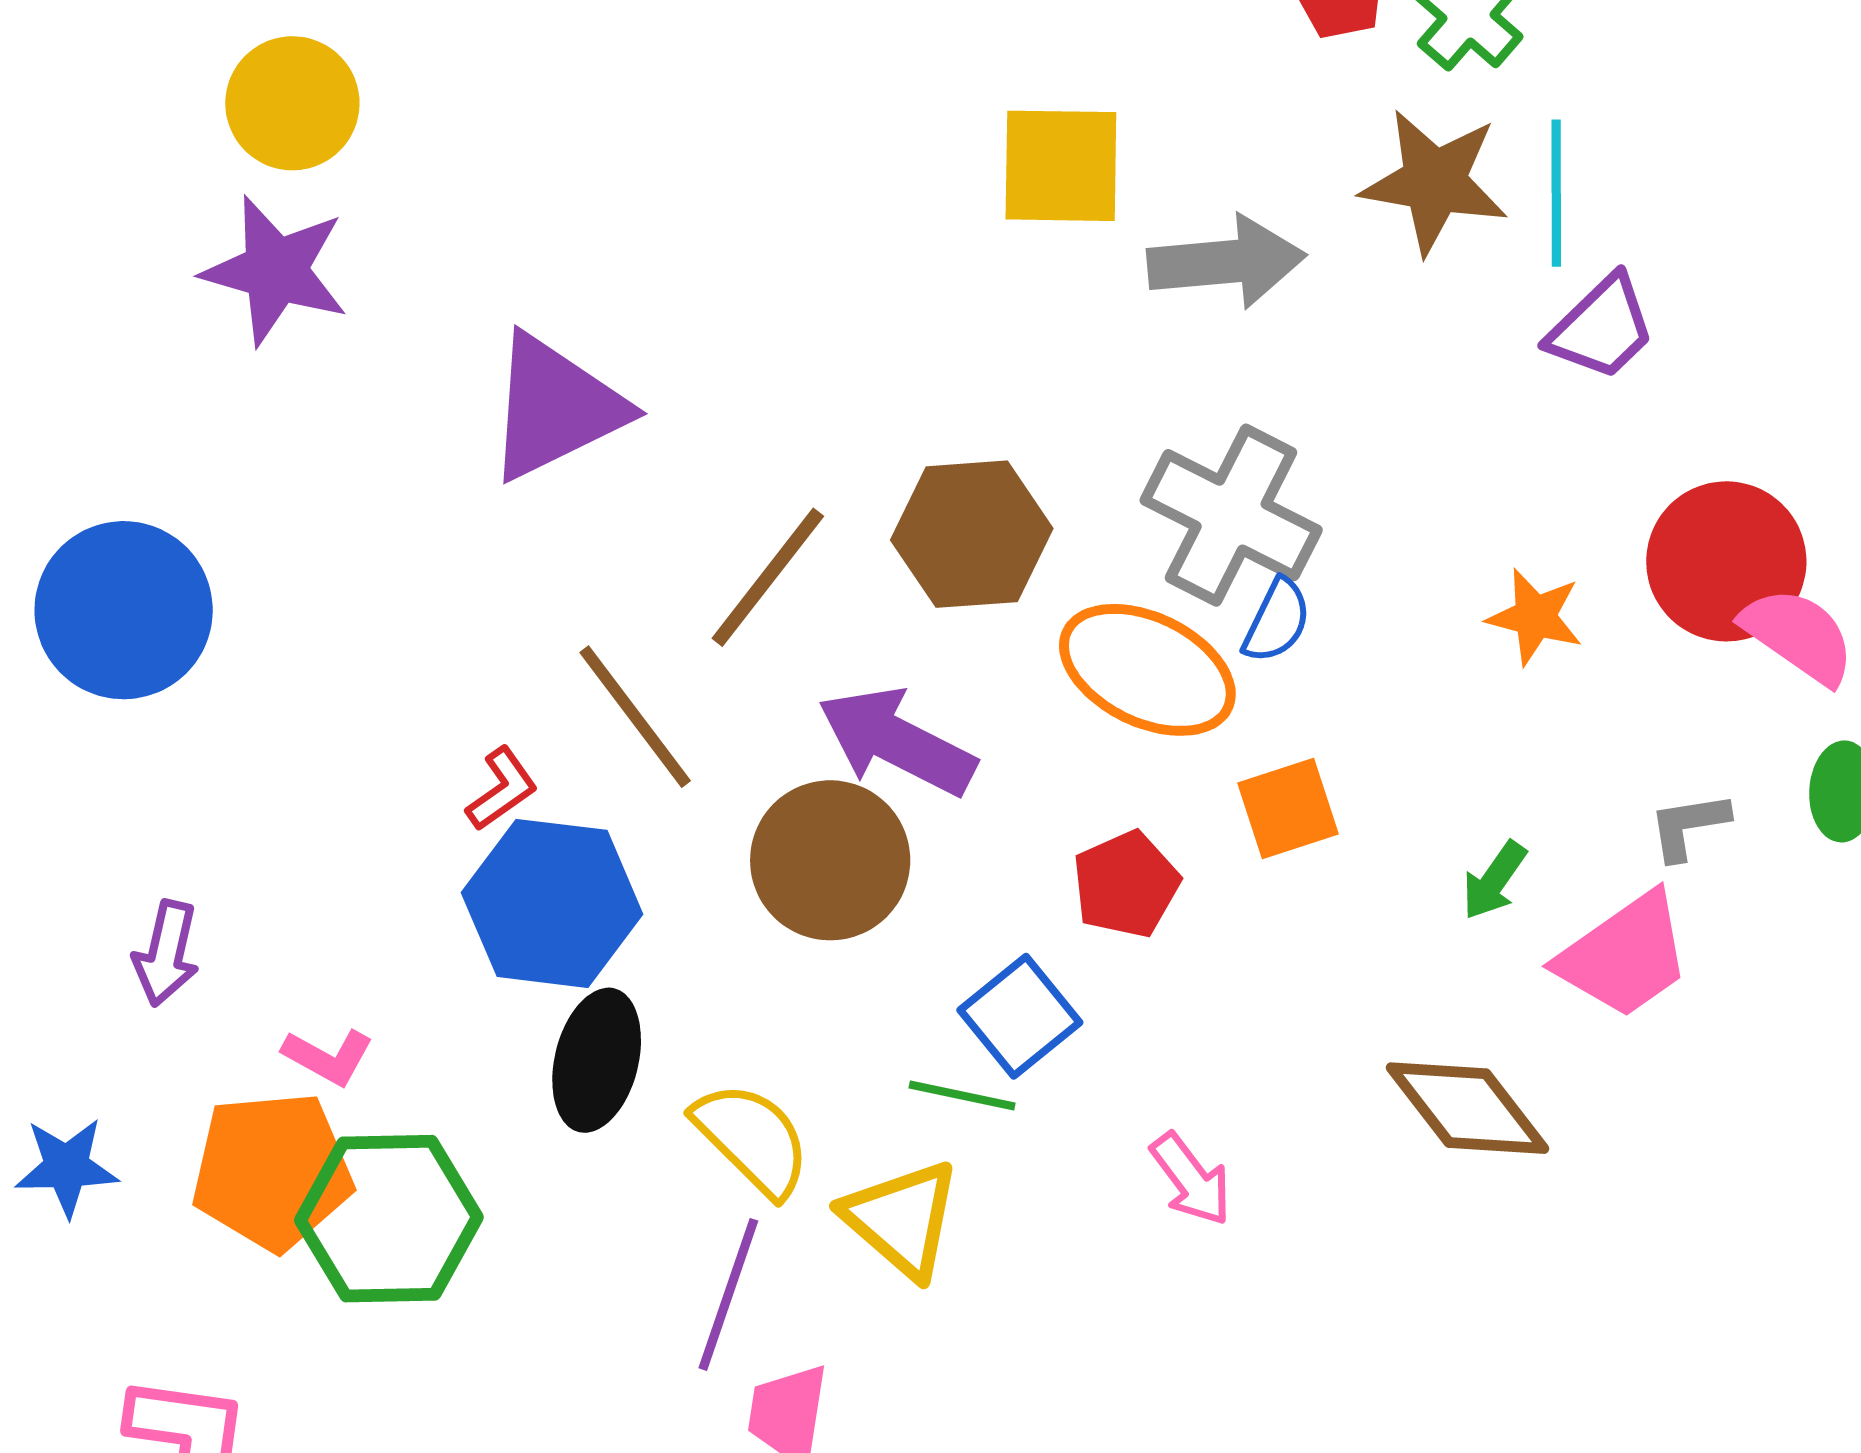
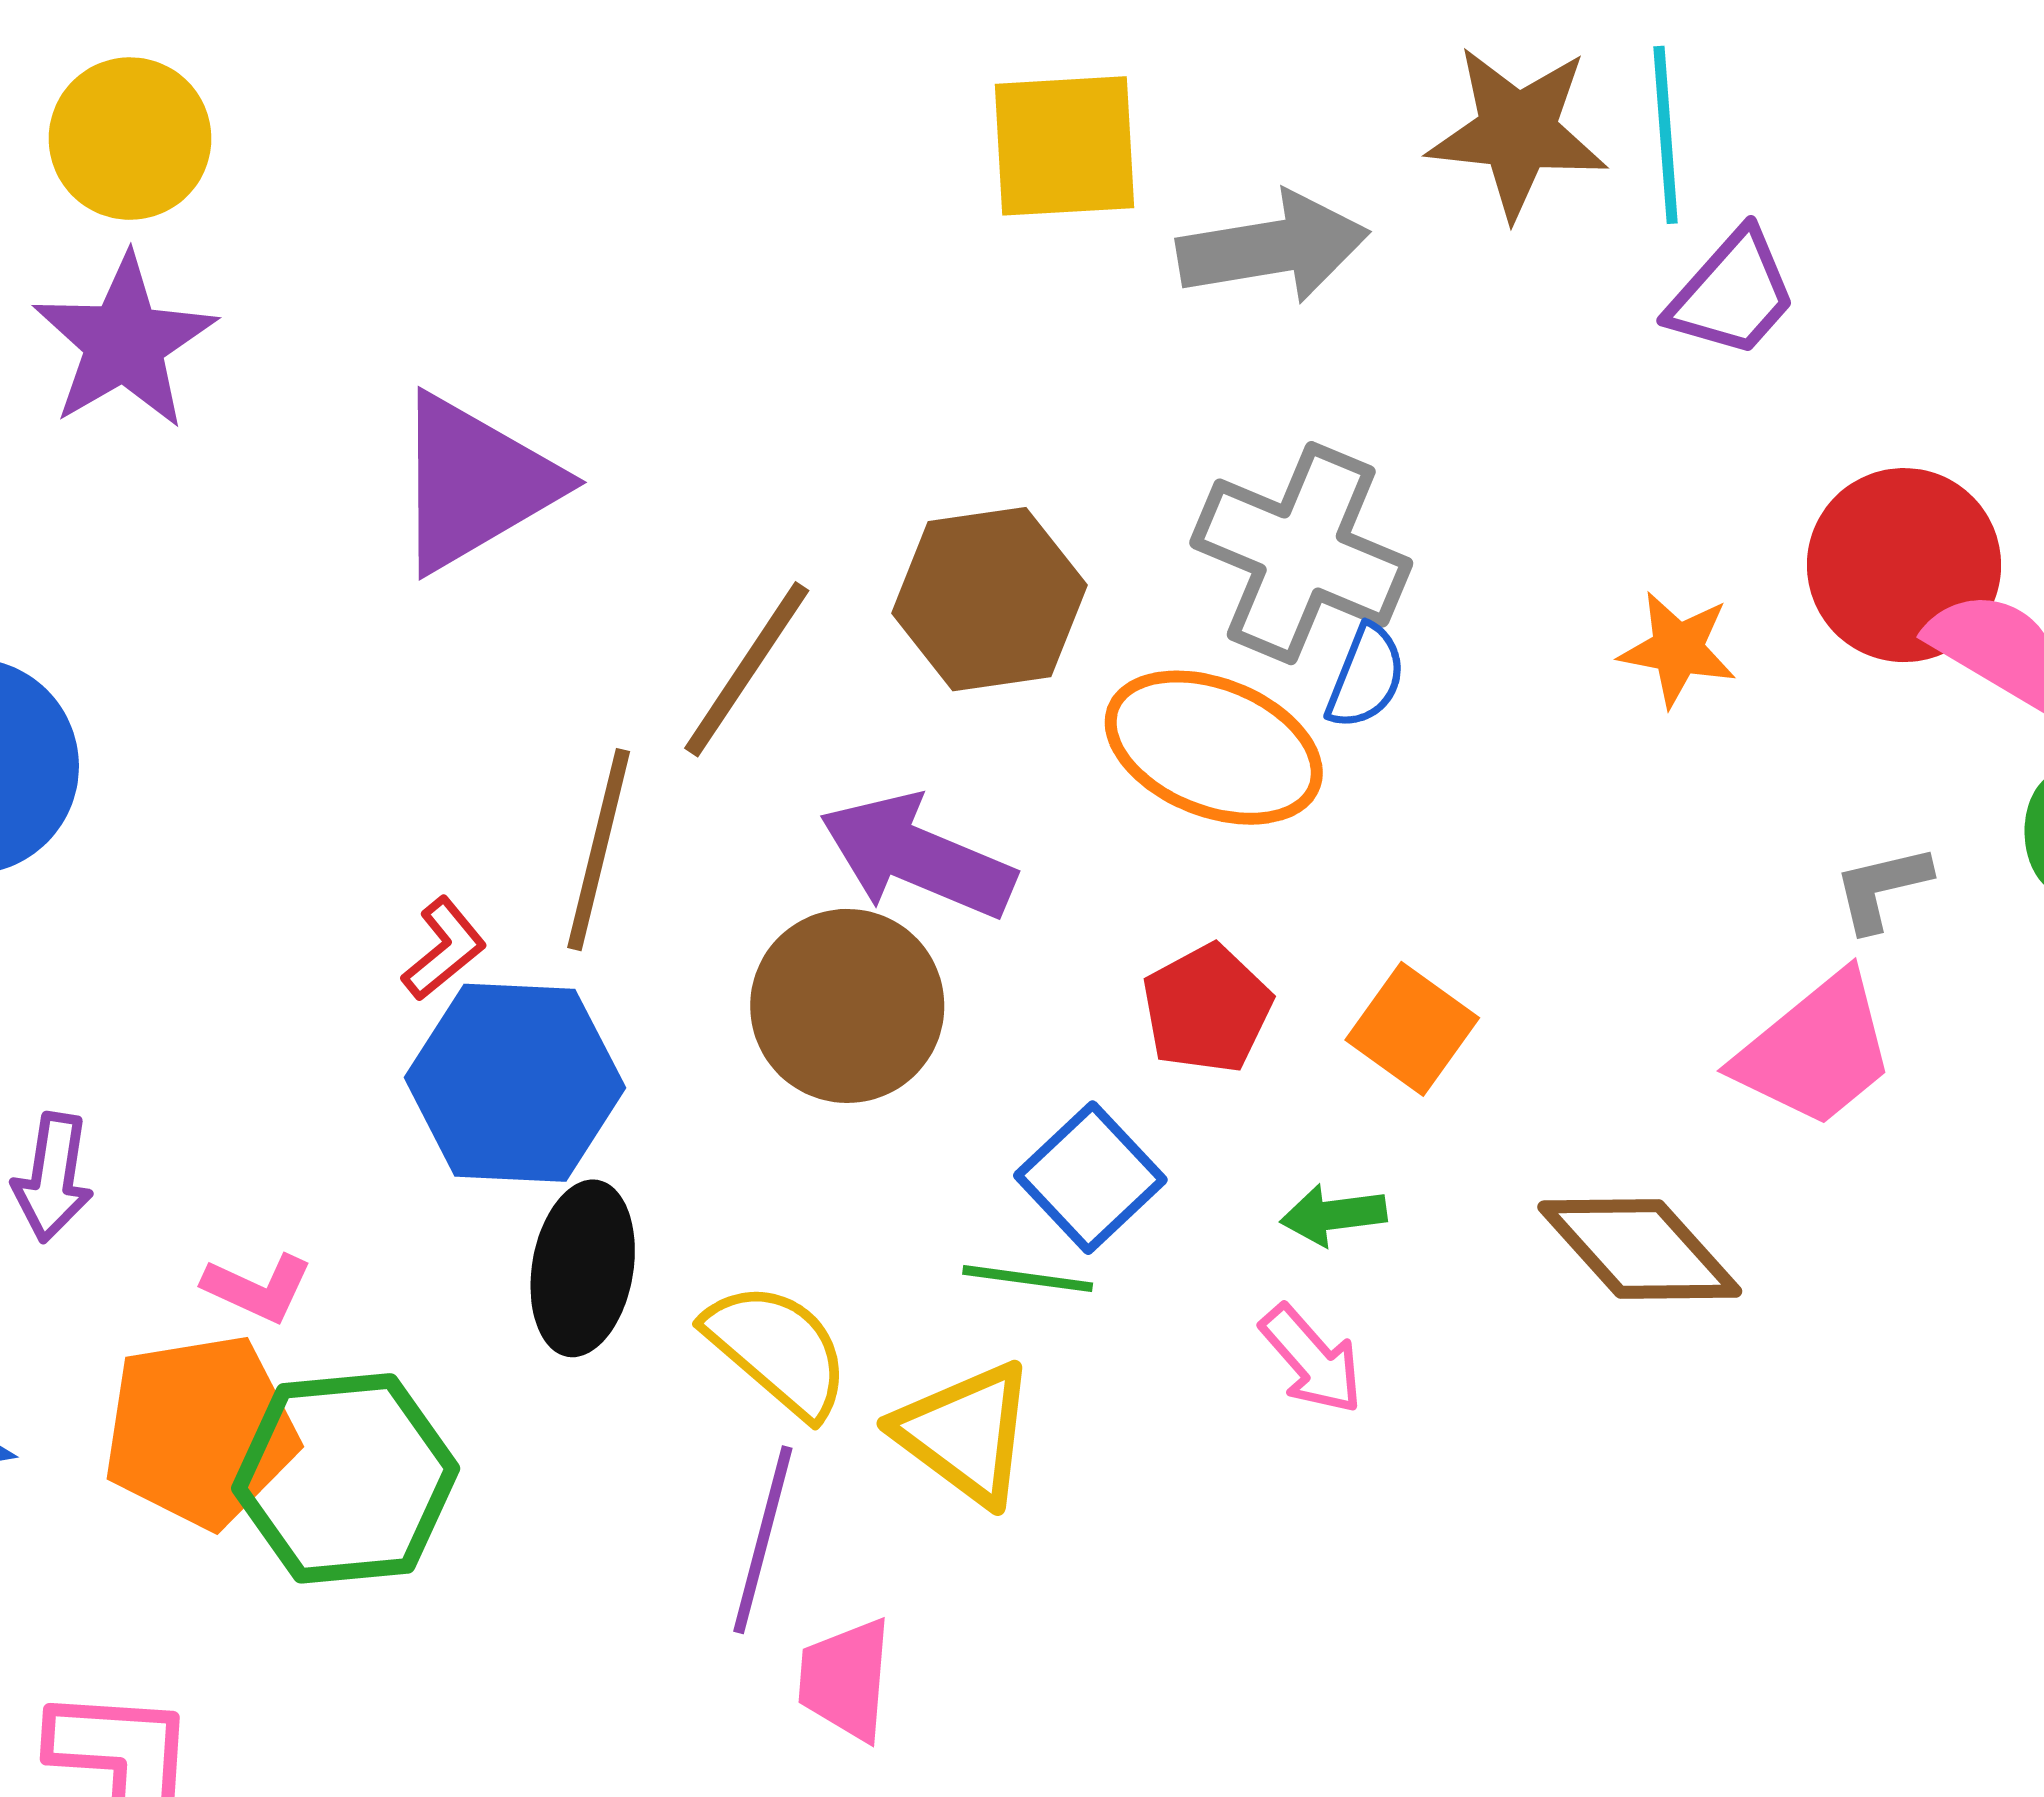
purple star: (275, 270) -> (124, 342), turned 30
brown line: (635, 717) -> (599, 850), turned 55
orange square: (1288, 808) -> (1412, 1029), moved, turned -32
green arrow: (1494, 880) -> (1333, 1215), moved, turned 52

